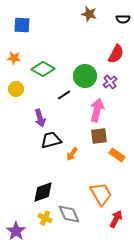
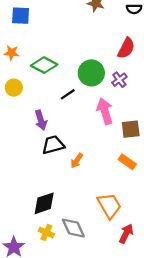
pink arrow: (97, 110) -> (105, 111), turned -30
brown square: (99, 136) -> (131, 129), moved

